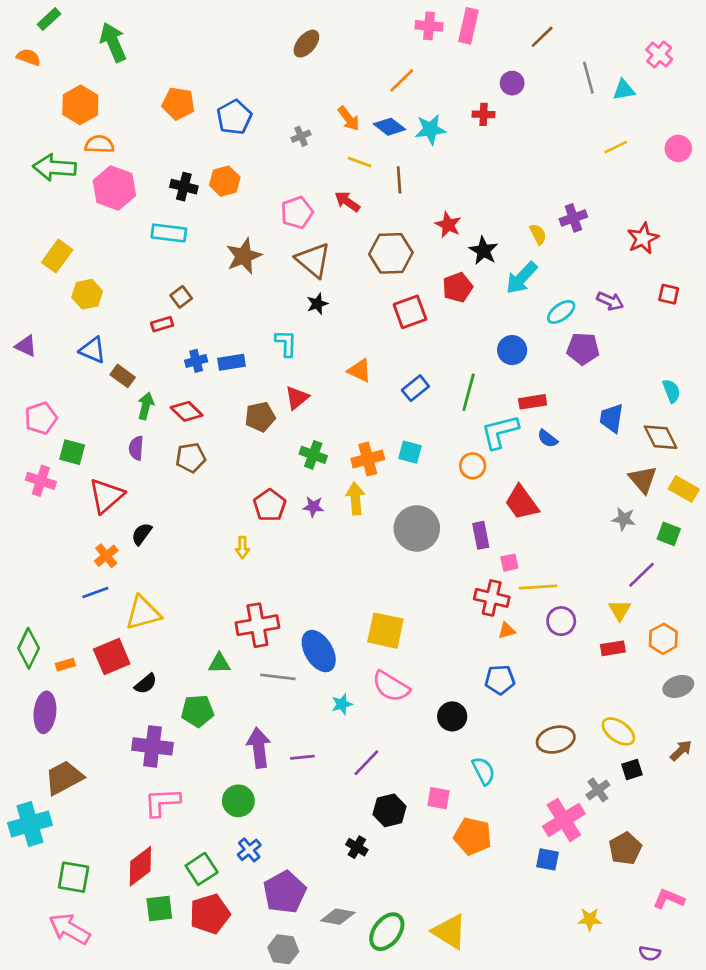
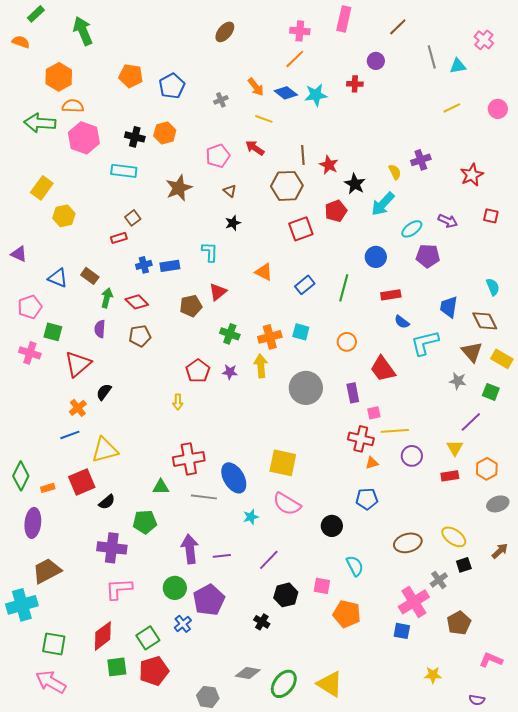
pink cross: (429, 26) -> (300, 31), moved
brown line: (399, 180) -> (303, 155), moved
brown triangle: (313, 260) -> (230, 191), size x0.5
blue triangle: (93, 350) -> (58, 278), moved
cyan L-shape: (500, 432) -> (425, 343), moved
purple pentagon: (285, 892) -> (209, 600), moved

